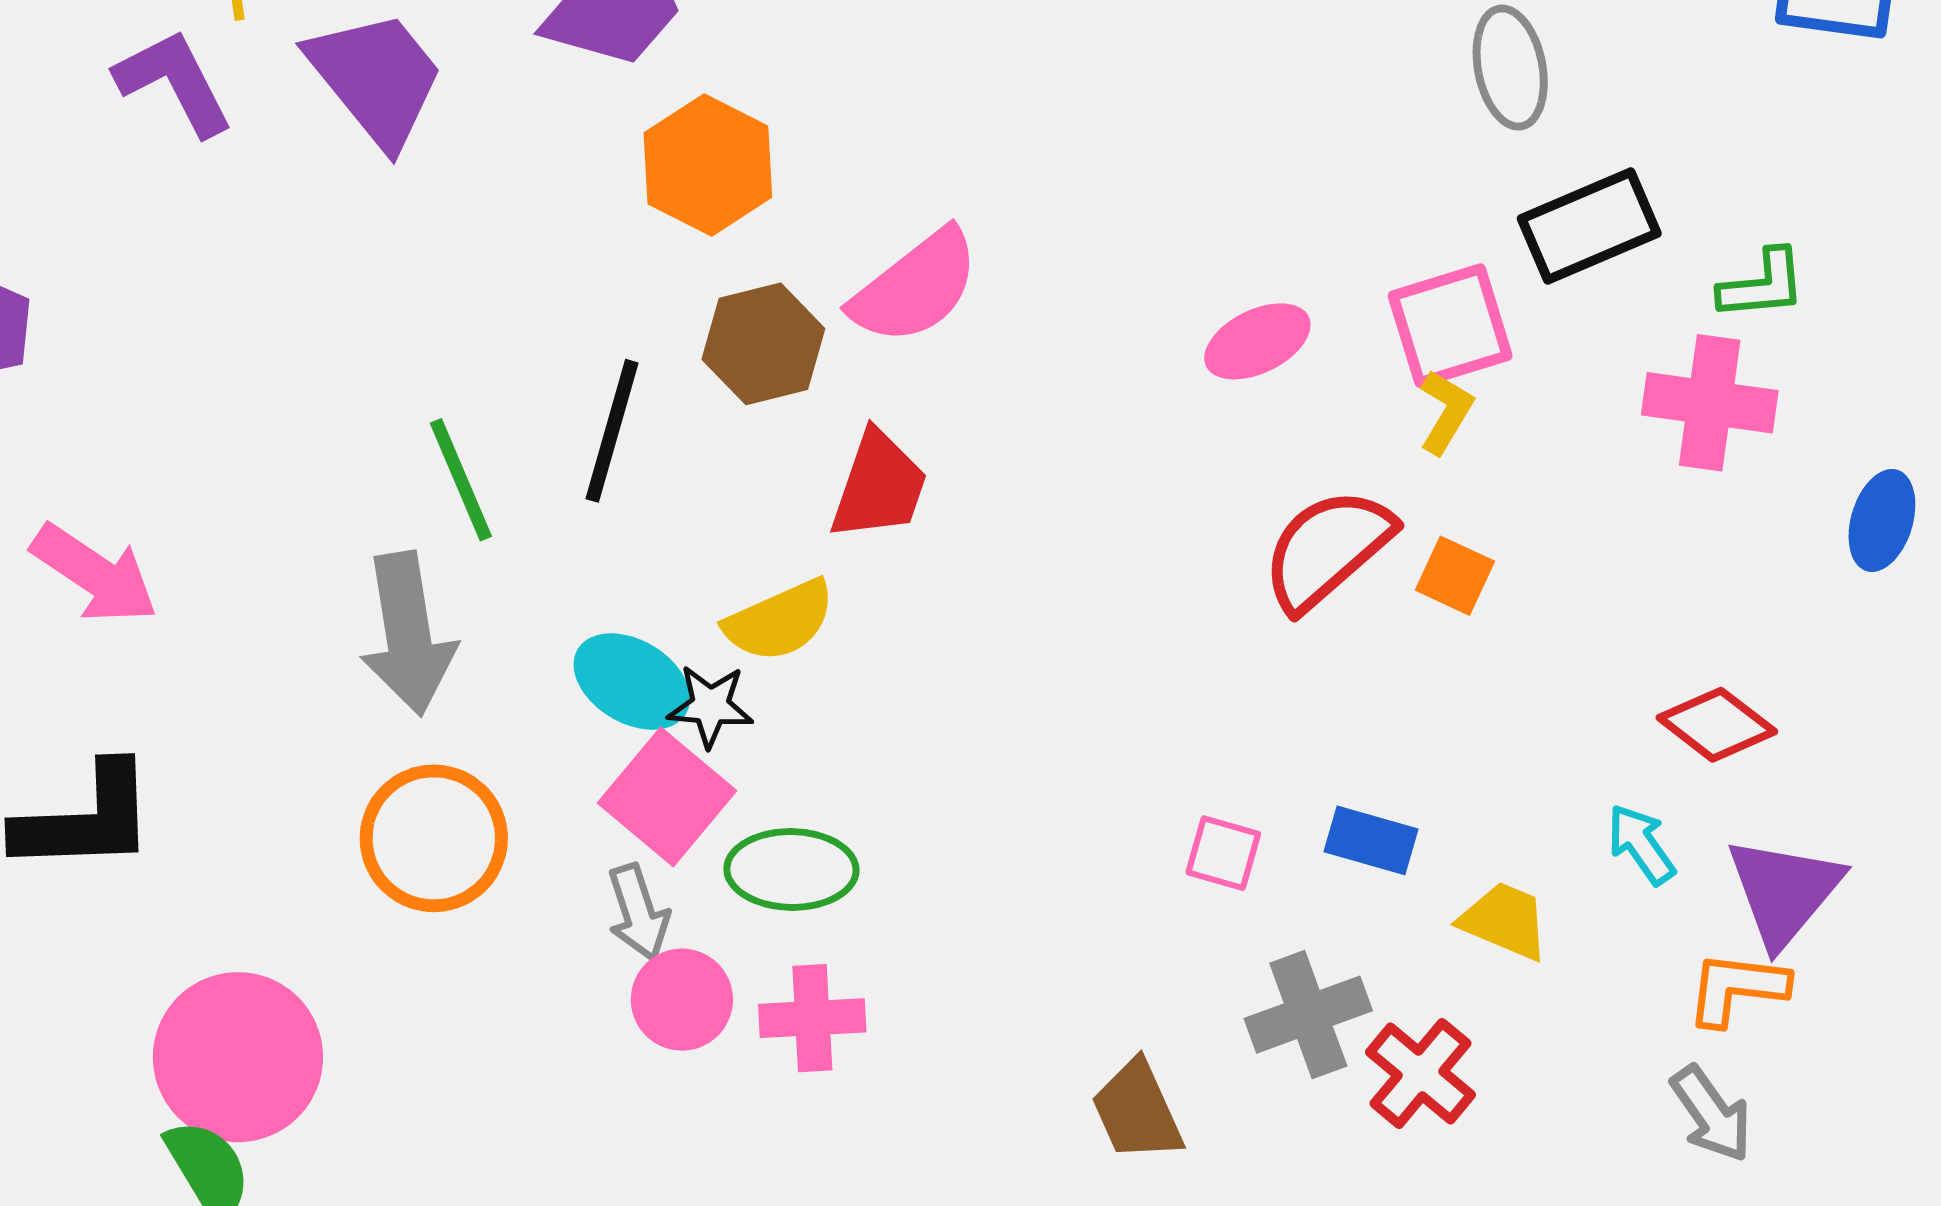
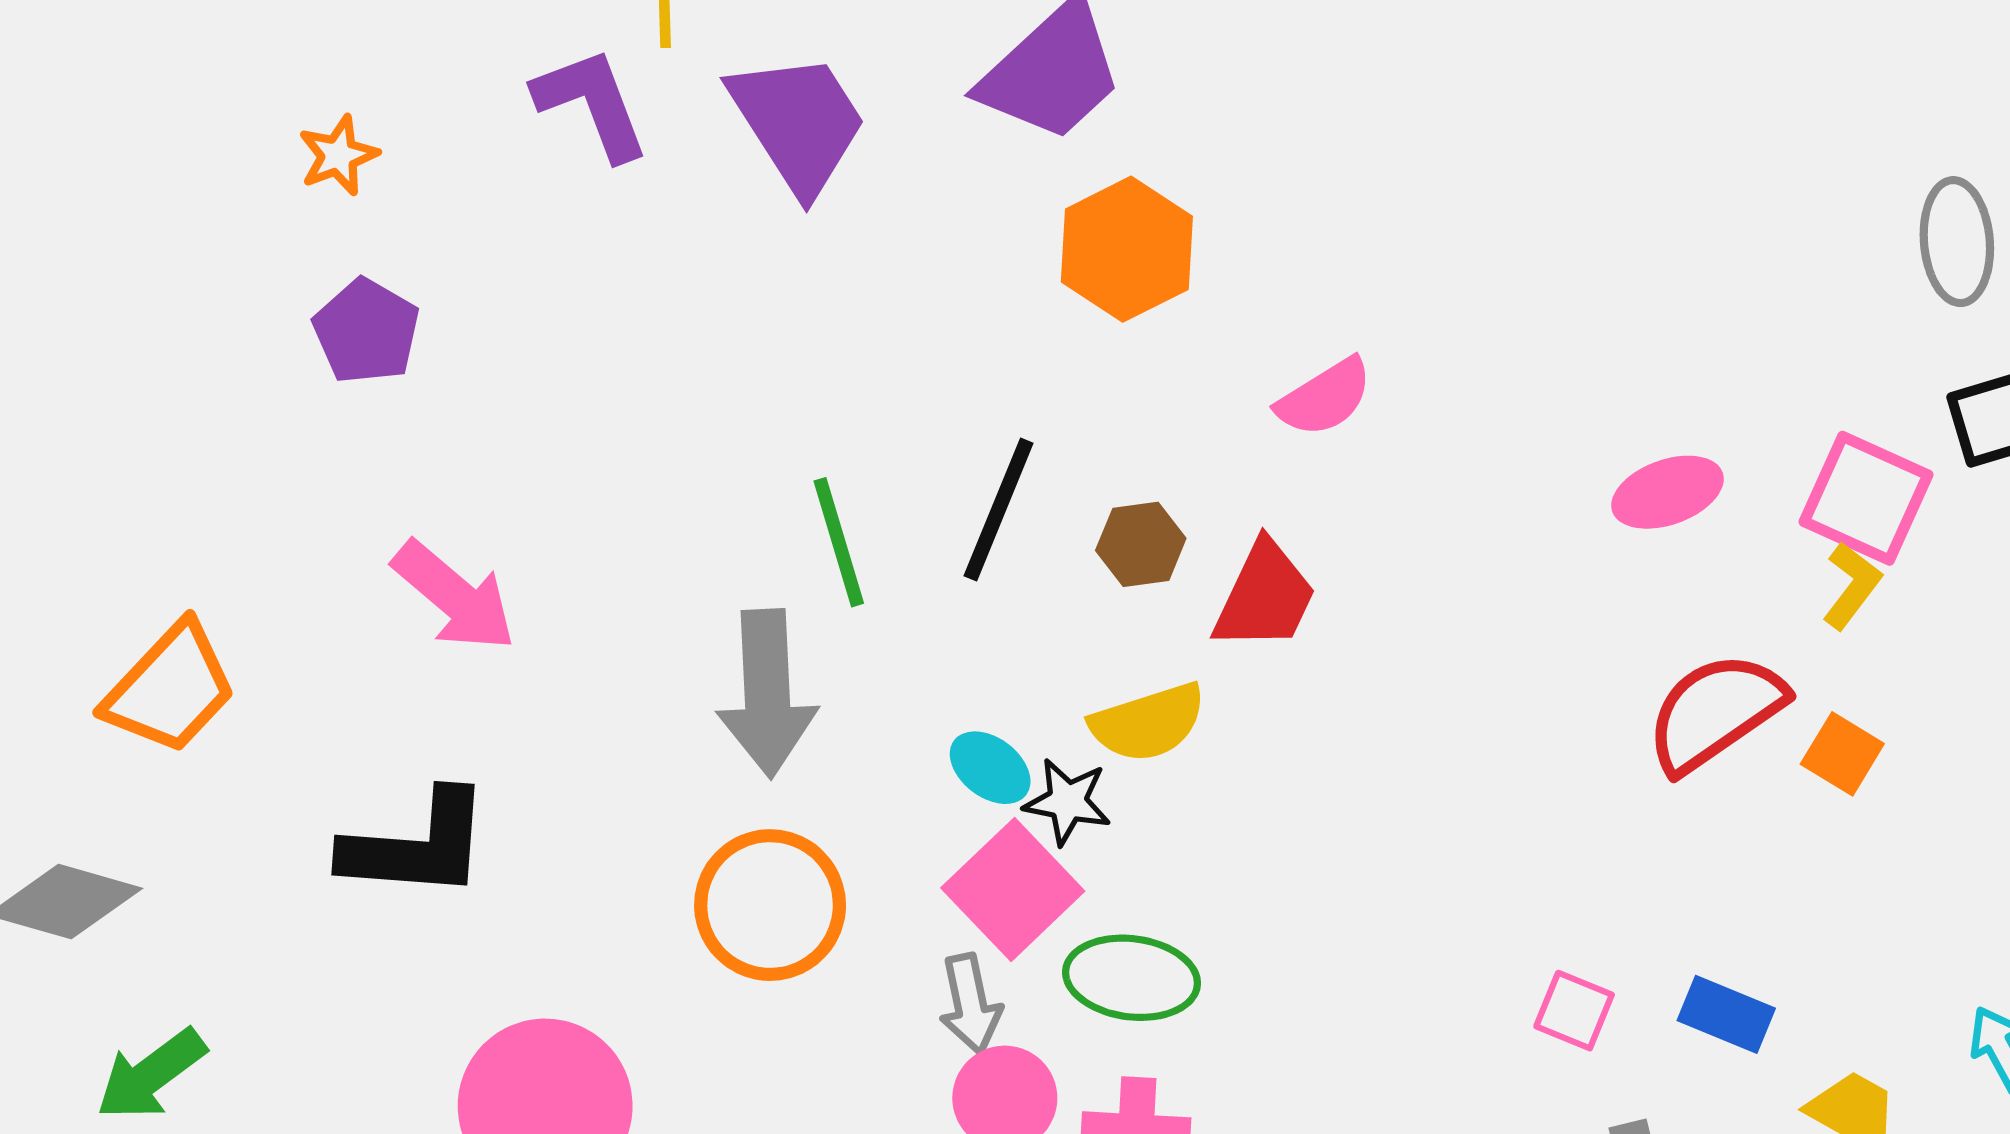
pink semicircle: (915, 287) -> (1325, 397), size x0.7
pink square: (1450, 326) -> (1866, 498), turned 35
brown hexagon: (763, 344) -> (1141, 544), moved, size x0.7
cyan ellipse: (632, 682) -> (990, 768), size x0.7

